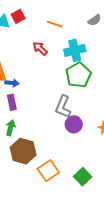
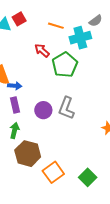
cyan cross: (75, 50) -> (80, 38), moved
green pentagon: (78, 75) -> (65, 65), moved
purple circle: (74, 124) -> (43, 110), moved

